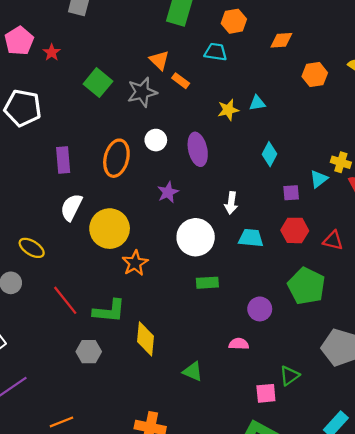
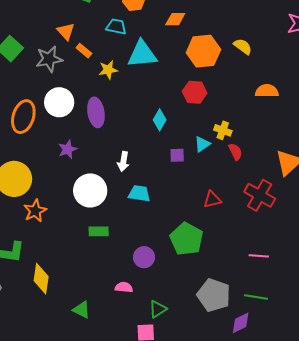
orange hexagon: (315, 75) -> (203, 51), size x1.5
cyan triangle: (257, 103) -> (142, 54), moved, size x2.0
yellow star: (228, 110) -> (108, 70), moved
white circle: (156, 140) -> (59, 102), size x1.5
red hexagon: (295, 230) -> (195, 92), moved
red triangle: (333, 240) -> (212, 200), turned -30
green triangle: (289, 376) -> (158, 309), moved

